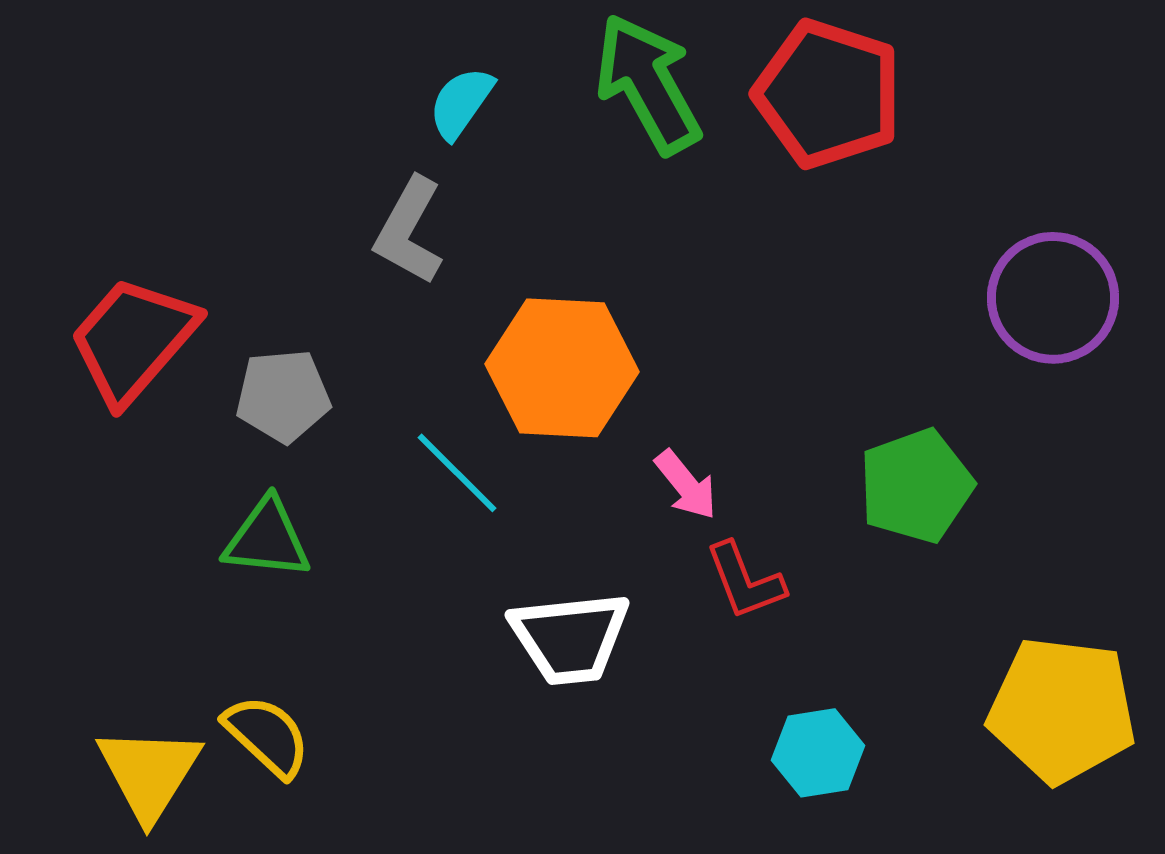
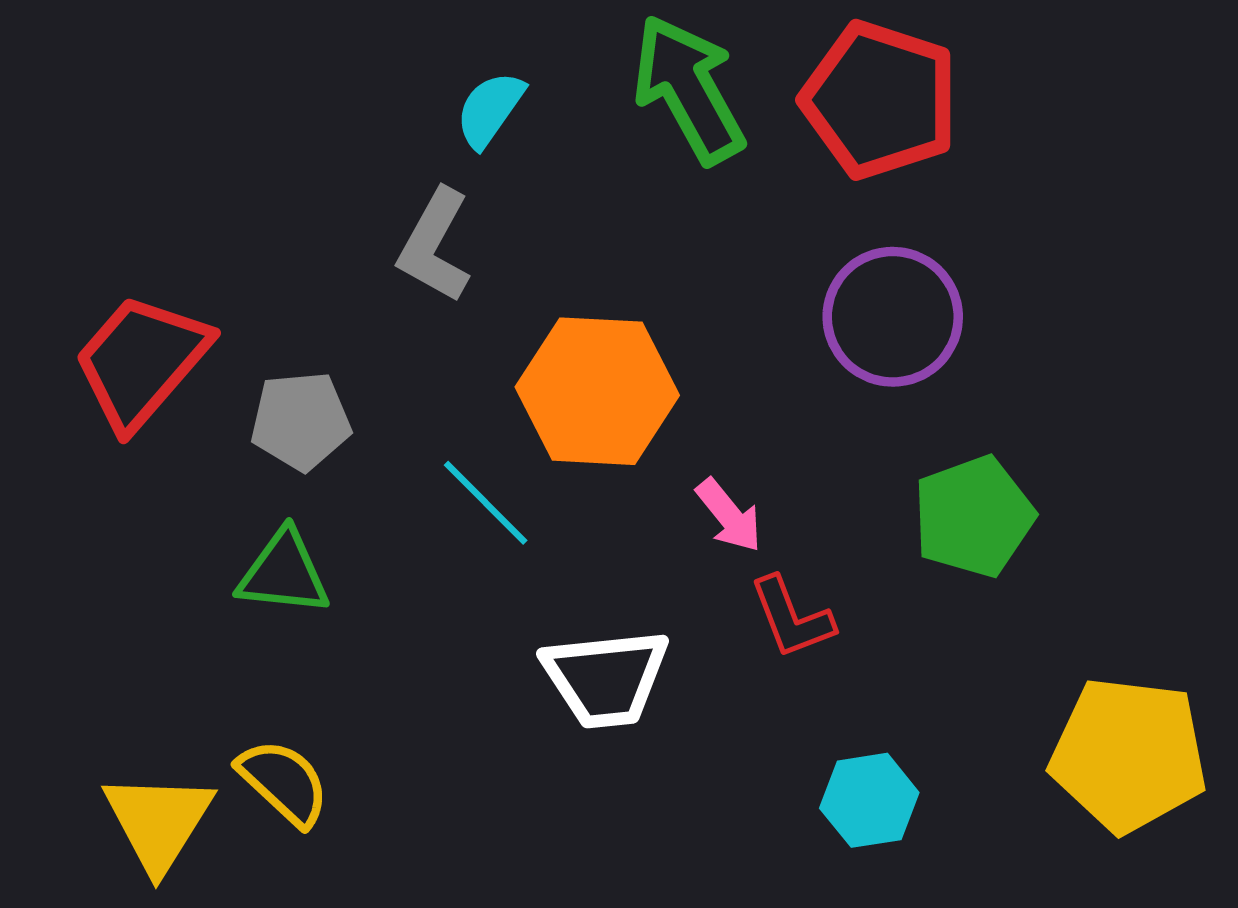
purple circle: (1053, 298) -> (893, 317), moved

